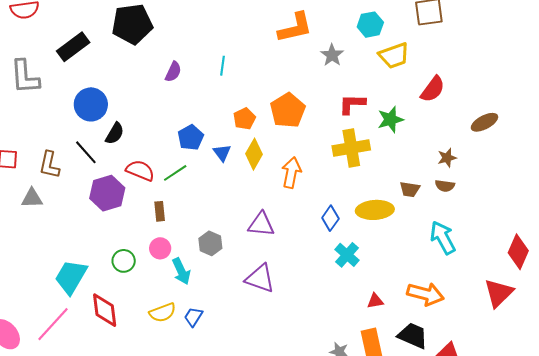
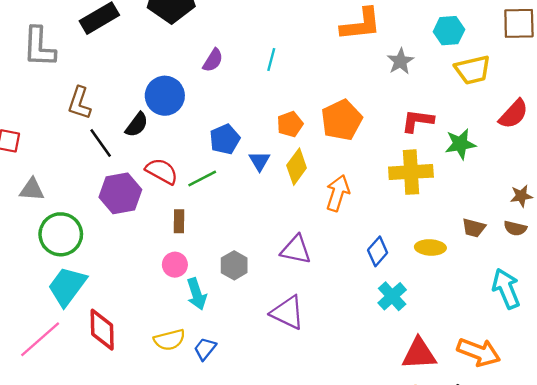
blue circle: (91, 104) -> (165, 96), moved
brown L-shape: (49, 165) -> (79, 103), moved
yellow ellipse: (375, 210) -> (430, 247), size x0.7
green circle: (124, 261) -> (61, 234), moved, size x1.6
red triangle: (375, 301) -> (419, 354), size x1.8

